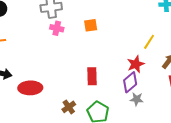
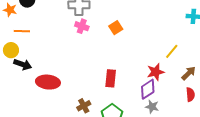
orange square: (91, 25) -> (116, 28), turned -32

